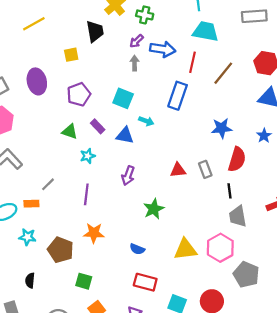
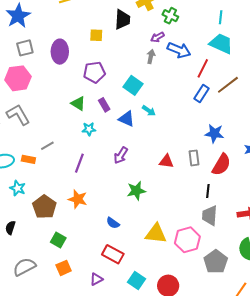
blue rectangle: (178, 96) -> (202, 93), moved, size x0.7
gray rectangle: (205, 169) -> (194, 158), moved
gray pentagon: (246, 275) -> (216, 262), moved

